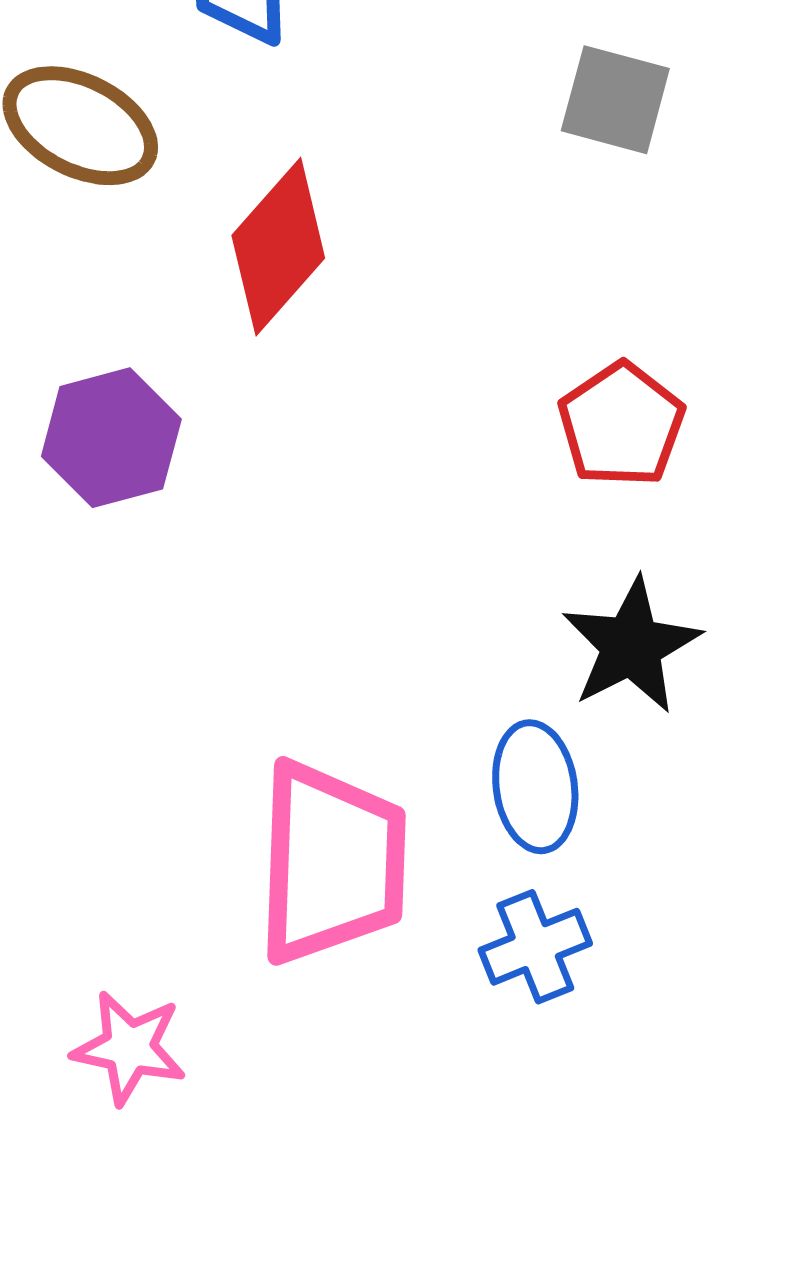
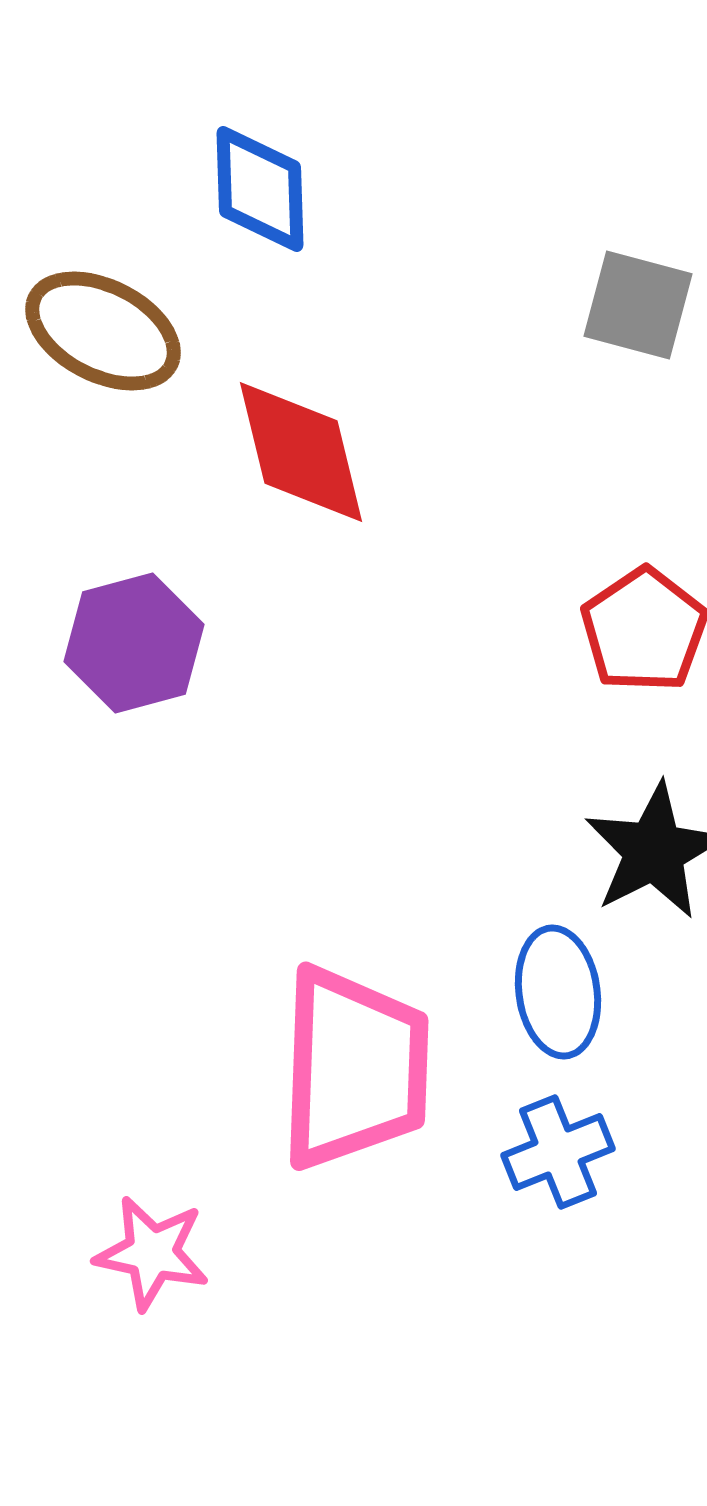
red diamond: (278, 247) -> (301, 452), turned -55

